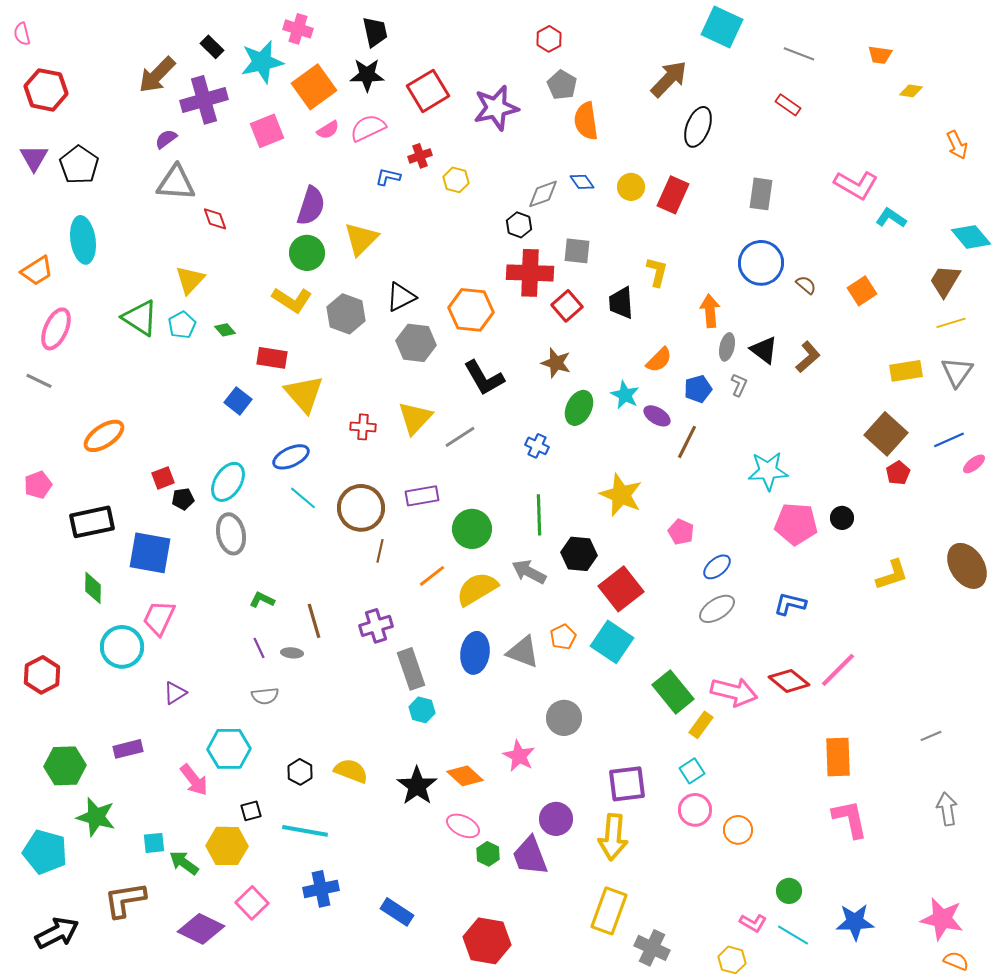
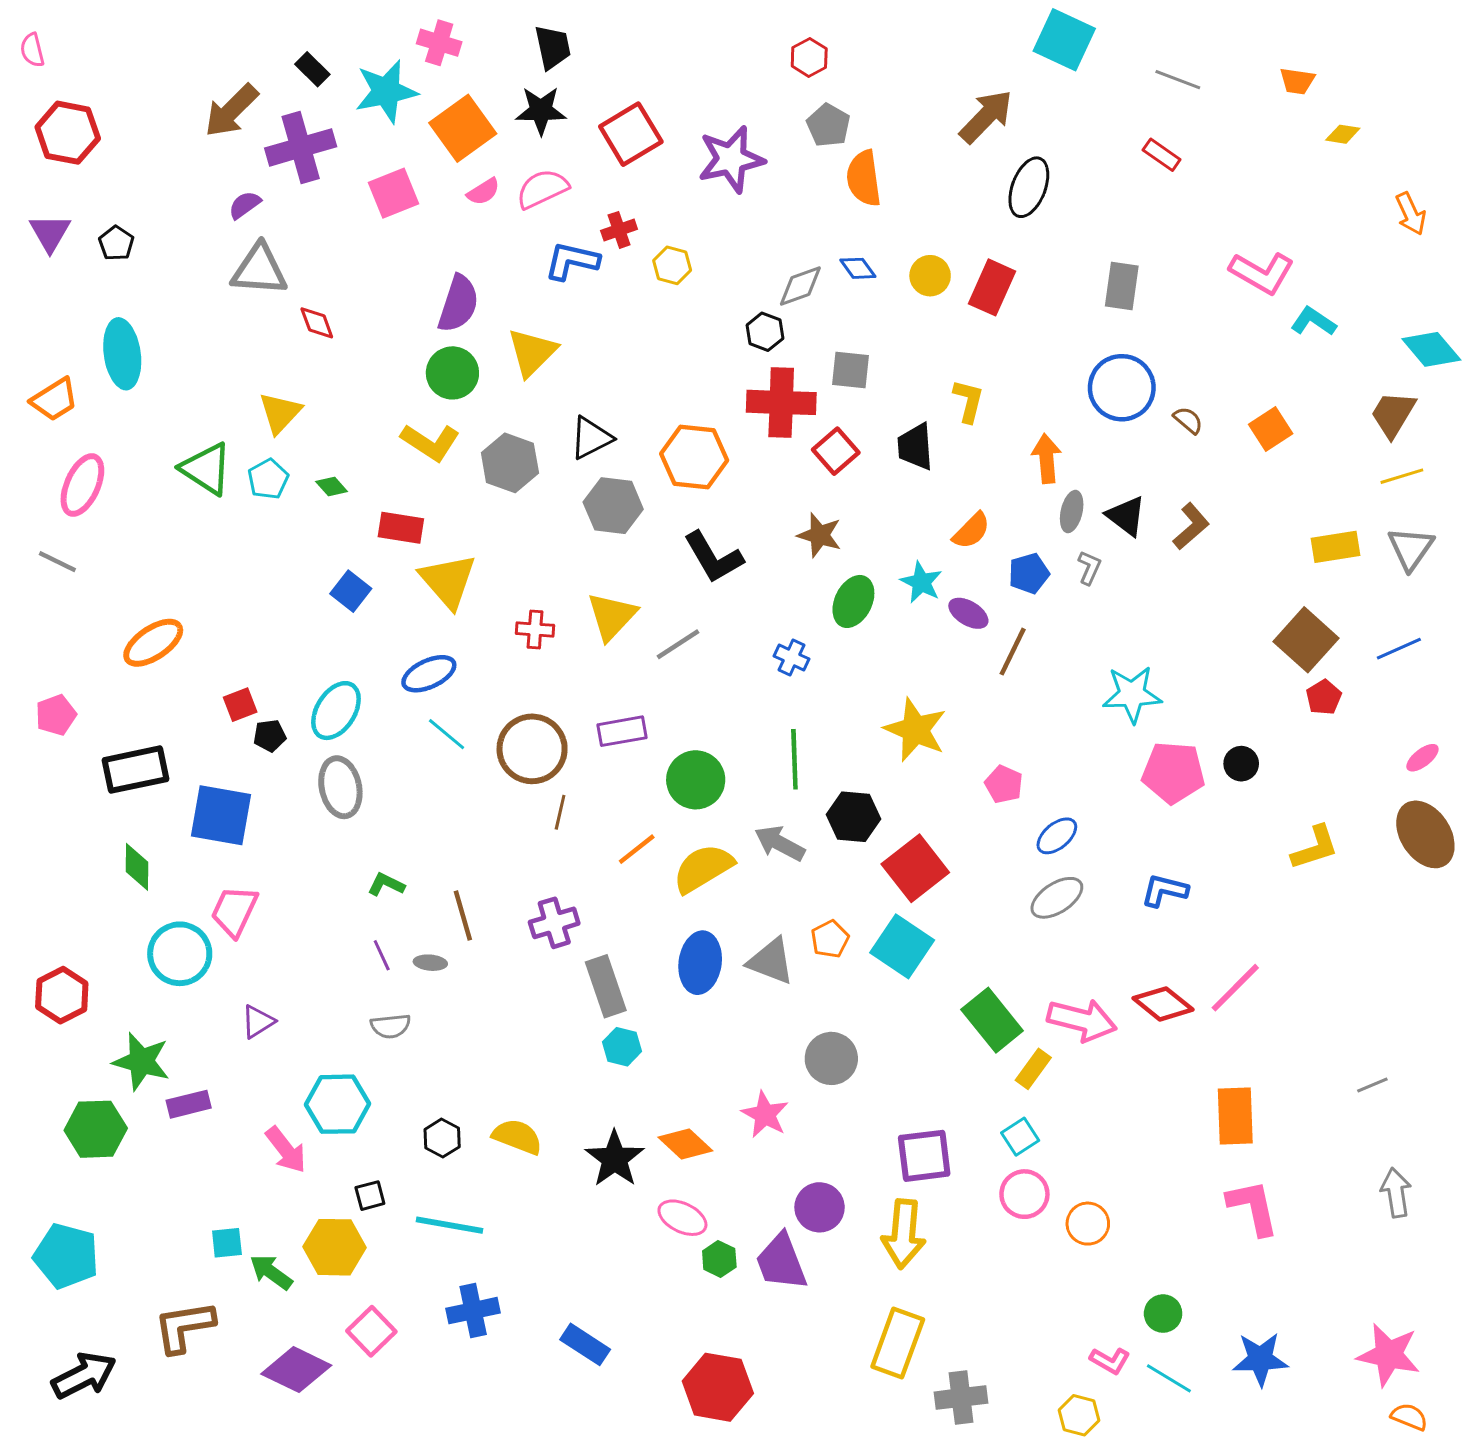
black pentagon: (79, 165) -> (116, 243), size x0.6
blue L-shape: (388, 177) -> (572, 261), size x1.5
pink ellipse: (974, 464) -> (1422, 758), moved
green star: (96, 817) -> (141, 1061), moved
gray cross: (652, 948) -> (961, 1398), turned -32

